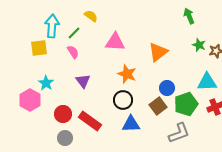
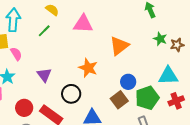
green line: (74, 33) -> (44, 31), moved
pink triangle: (115, 42) -> (83, 24), moved
pink semicircle: (73, 52) -> (16, 54), moved
black circle: (123, 100) -> (71, 94), moved

